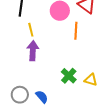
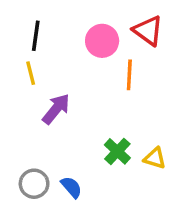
yellow line: (31, 30) -> (31, 73), moved
purple arrow: (33, 51) -> (56, 109), turned 36

